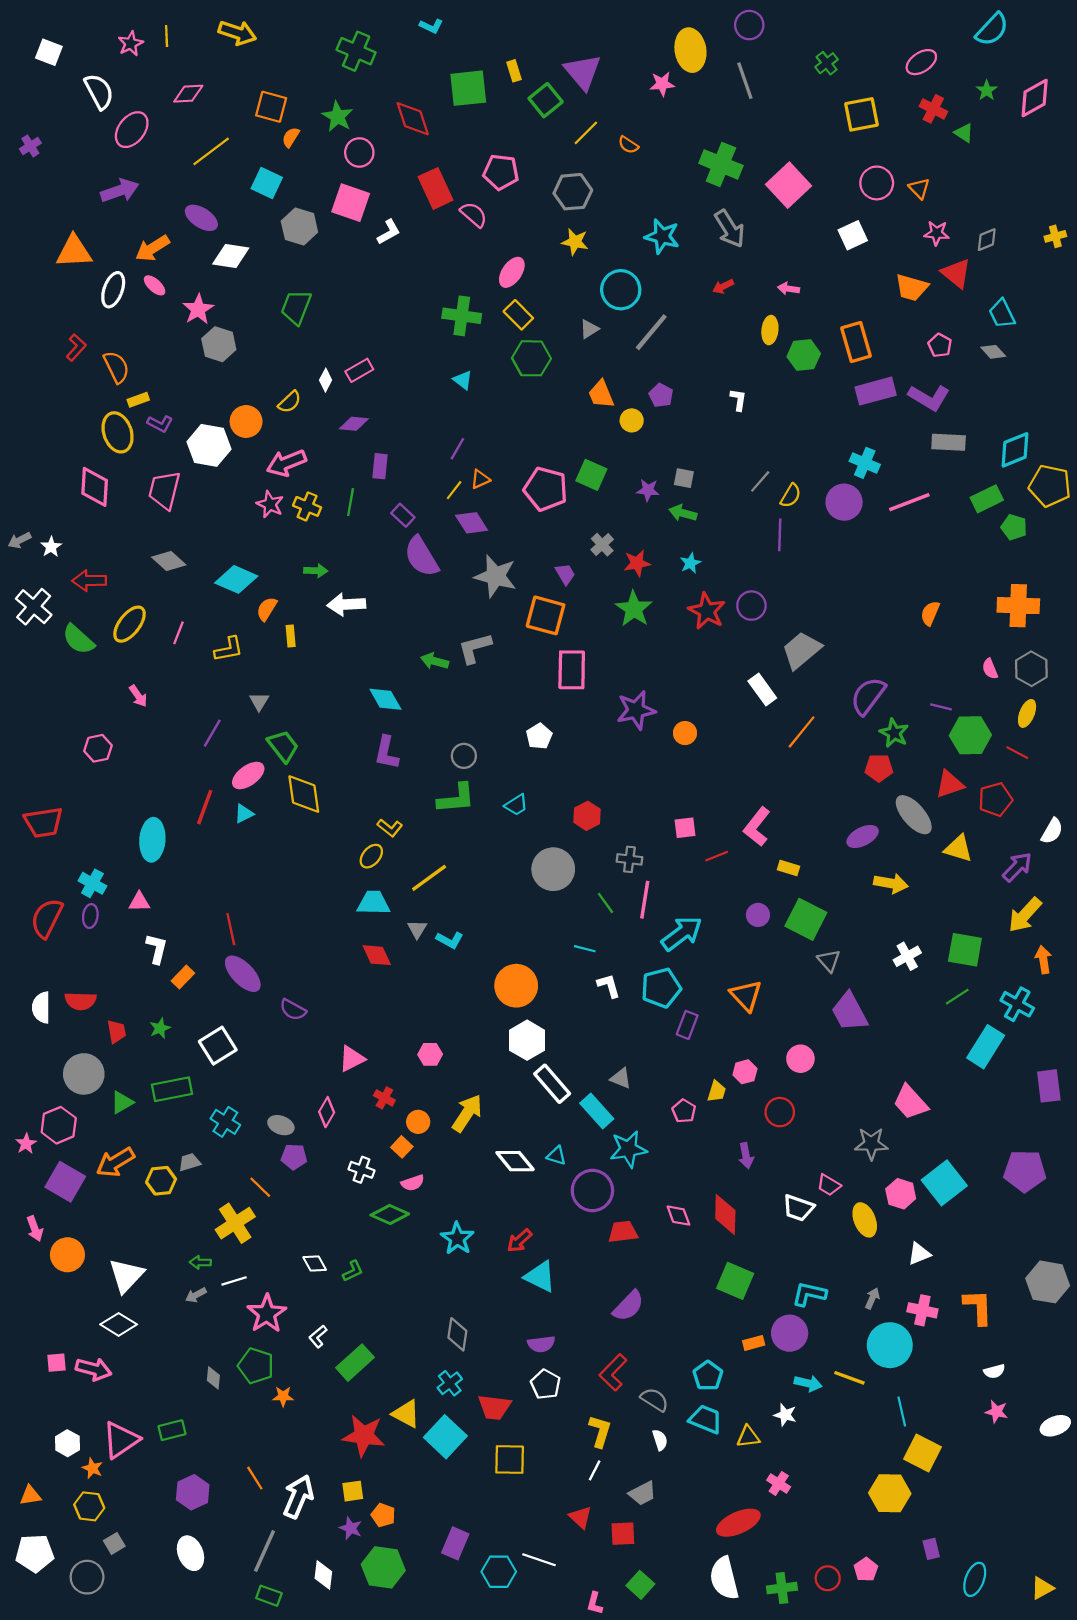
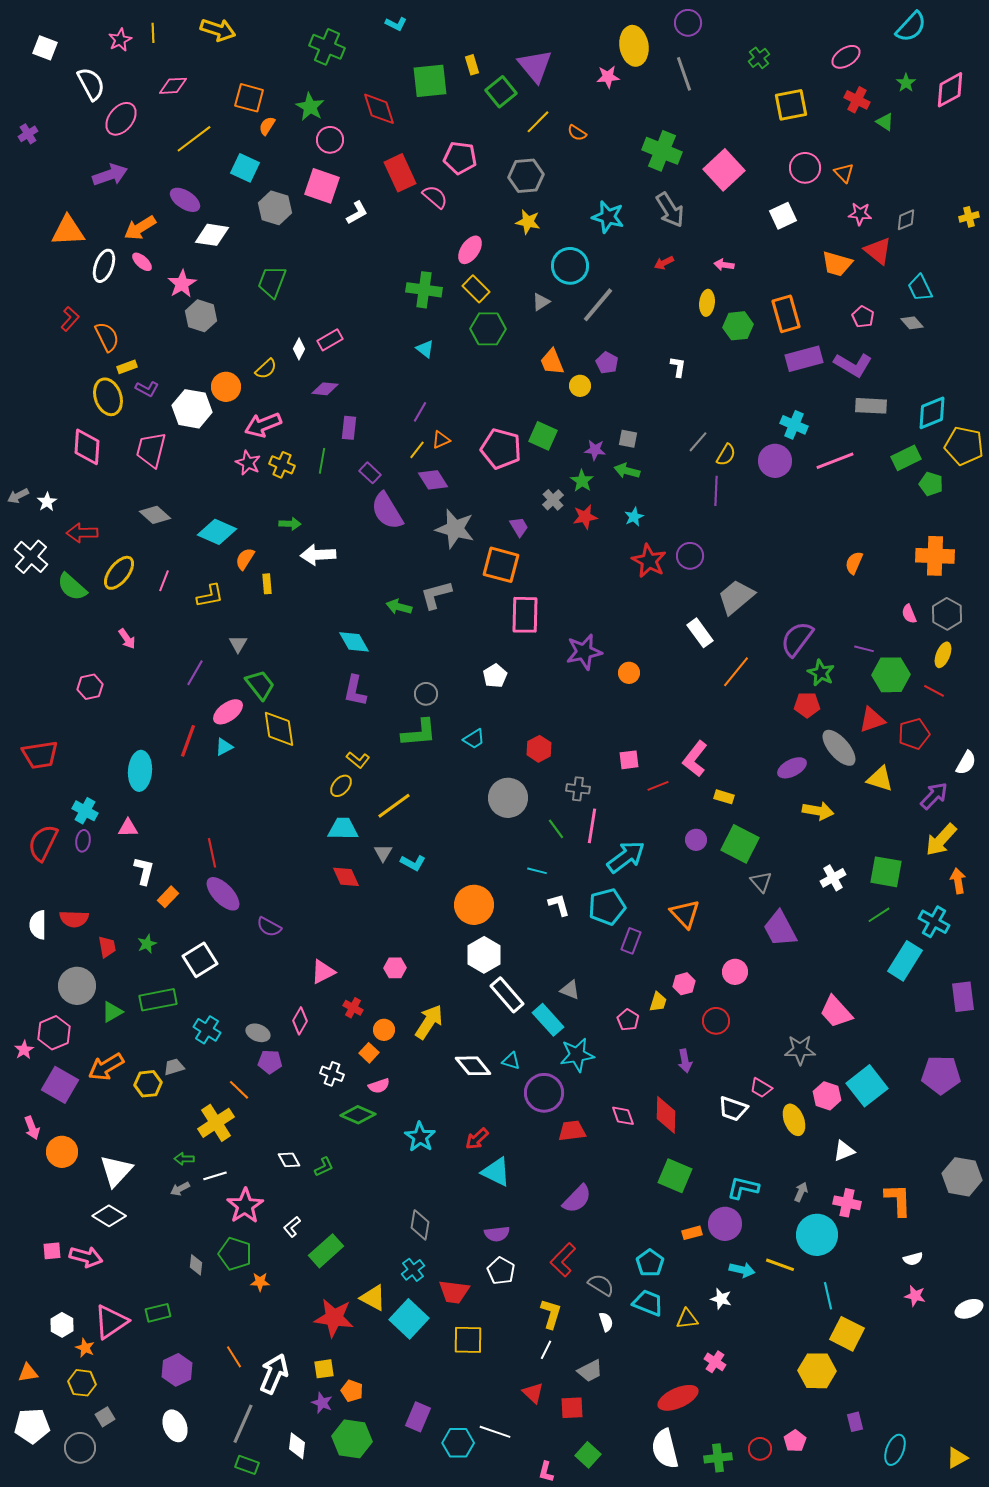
green star: (634, 609) -> (582, 481), moved, size x0.7

